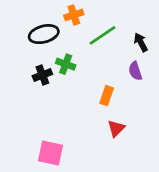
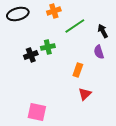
black ellipse: (44, 34) -> (18, 14), moved
green cross: (66, 64) -> (48, 47), turned -32

